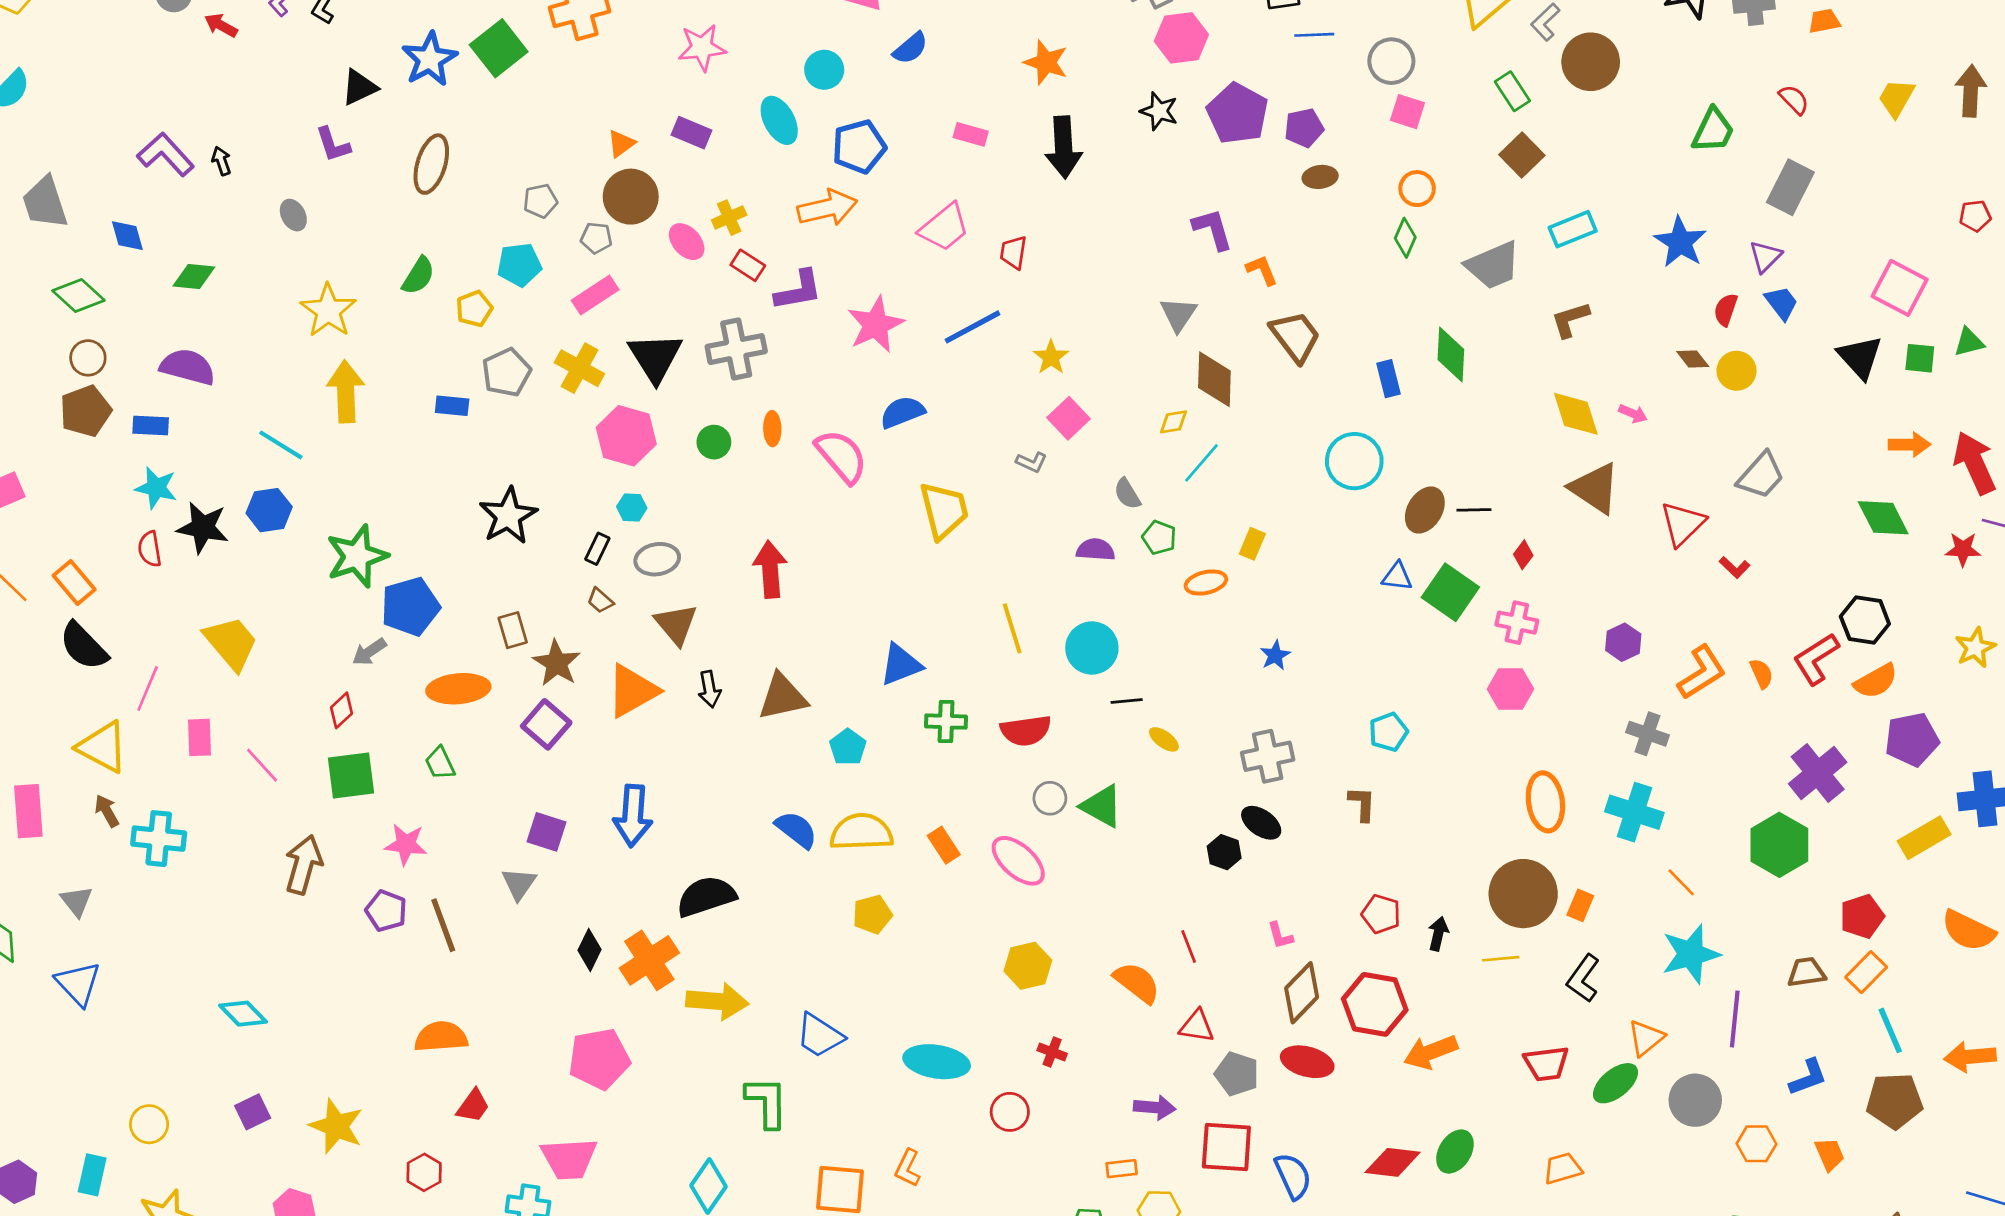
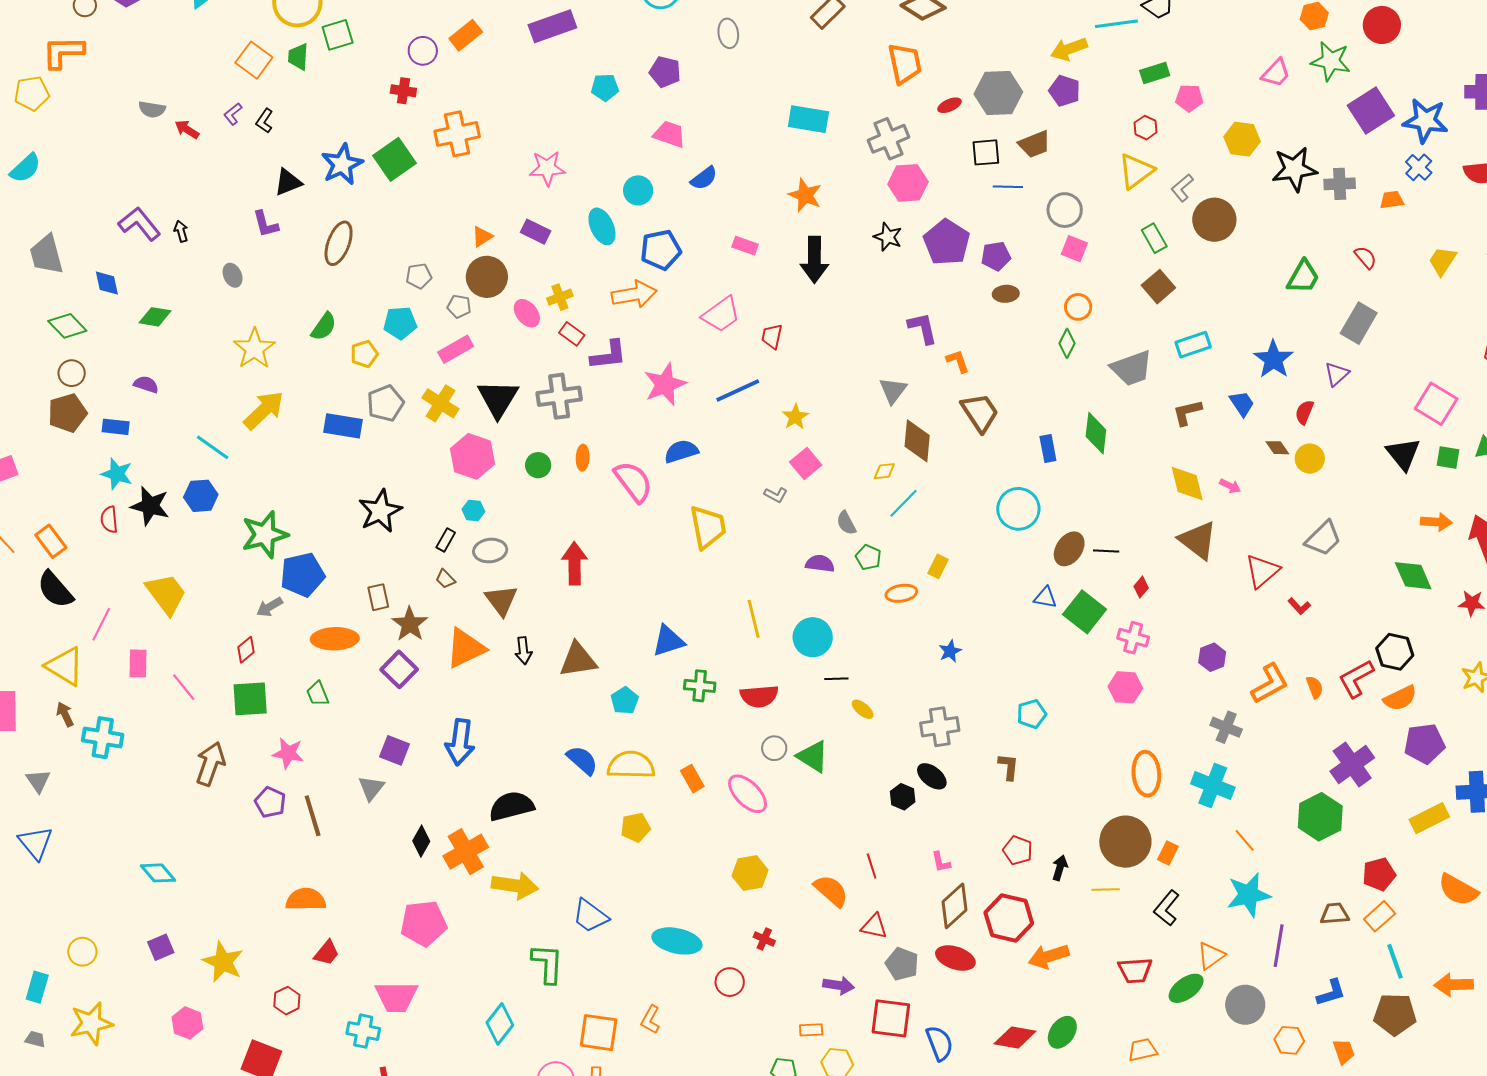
blue trapezoid: (1781, 303) -> (1242, 404), moved
purple semicircle: (188, 367) -> (146, 384), size x0.6
yellow arrow: (346, 392) -> (264, 410), turned 45
blue rectangle: (452, 406) -> (343, 426), size x1.5

